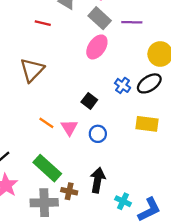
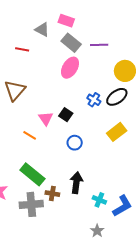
yellow rectangle: (147, 124) -> (117, 132), turned -42
pink triangle: (69, 128) -> (46, 119), moved

